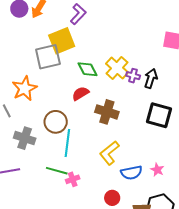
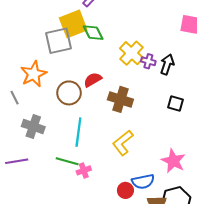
green diamond: (87, 69) -> (93, 33), moved
black square: (159, 115) -> (176, 103), size x0.6
brown circle: (56, 122) -> (69, 93), moved
pink star: (157, 170) -> (173, 161), size x1.6
blue semicircle: (131, 173) -> (143, 182), moved

